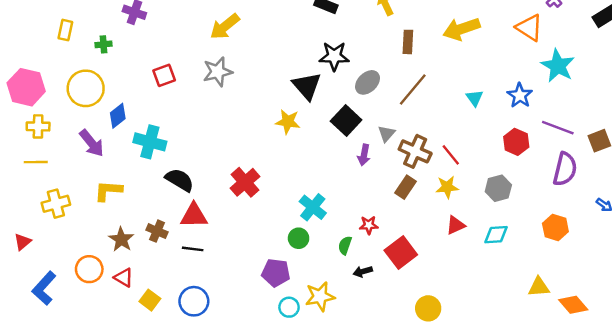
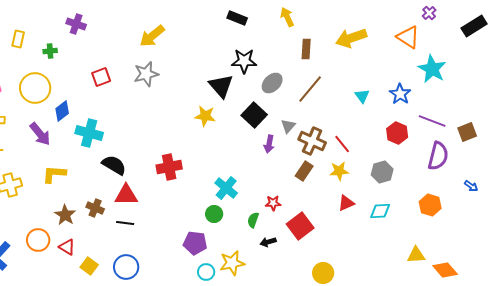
red cross: (245, 182) -> (169, 167), turned 30

